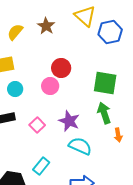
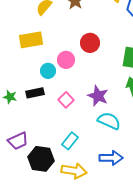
pink circle: (50, 86) -> (66, 60), moved
cyan circle: (15, 89) -> (48, 71), moved

